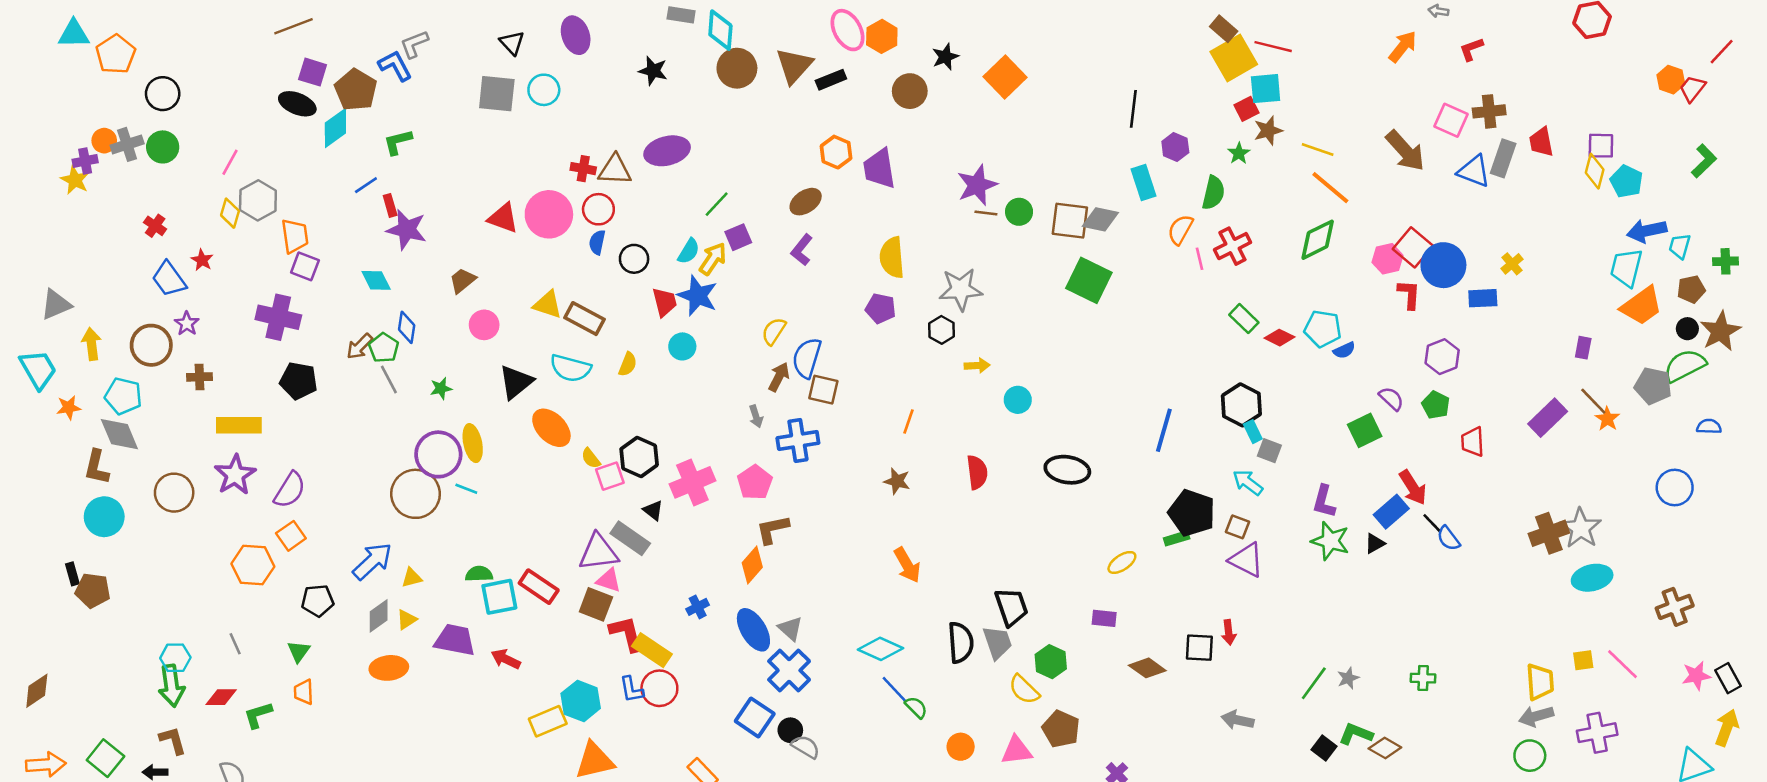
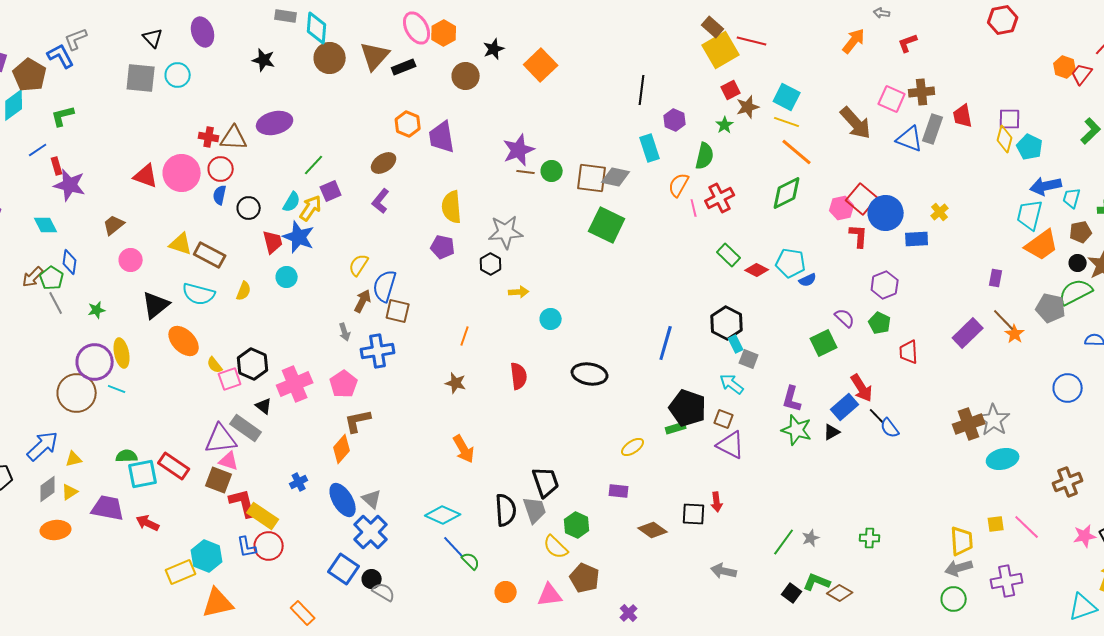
cyan square: (1266, 89) -> (787, 97), moved, turned 32

